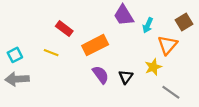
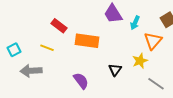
orange rectangle: (95, 45) -> (87, 41), turned 35
purple semicircle: (101, 75) -> (81, 81), moved
gray arrow: (17, 79) -> (31, 71), moved

